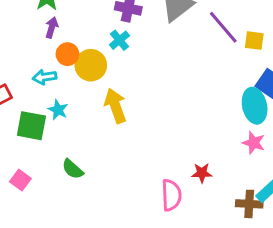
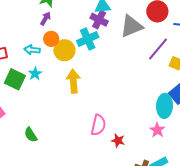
purple line: (223, 27) -> (158, 49), turned 65
cyan cross: (119, 40) -> (88, 39), size x1.5
green semicircle: (73, 169) -> (31, 135), moved
pink semicircle: (171, 195) -> (98, 125), moved

